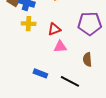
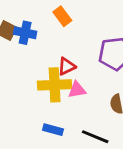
yellow cross: (29, 24) -> (55, 85), moved, size x1.6

